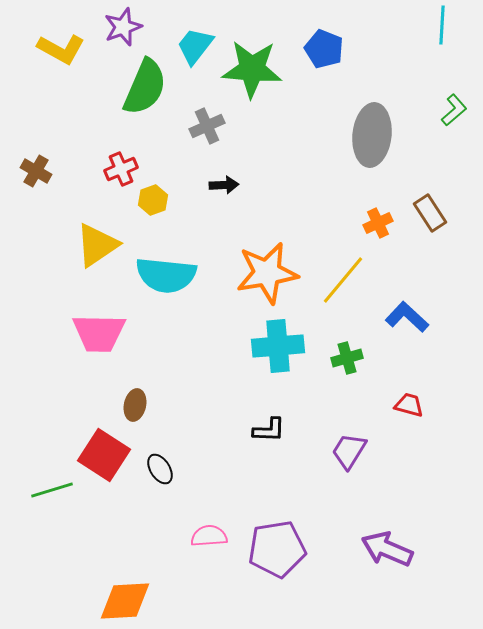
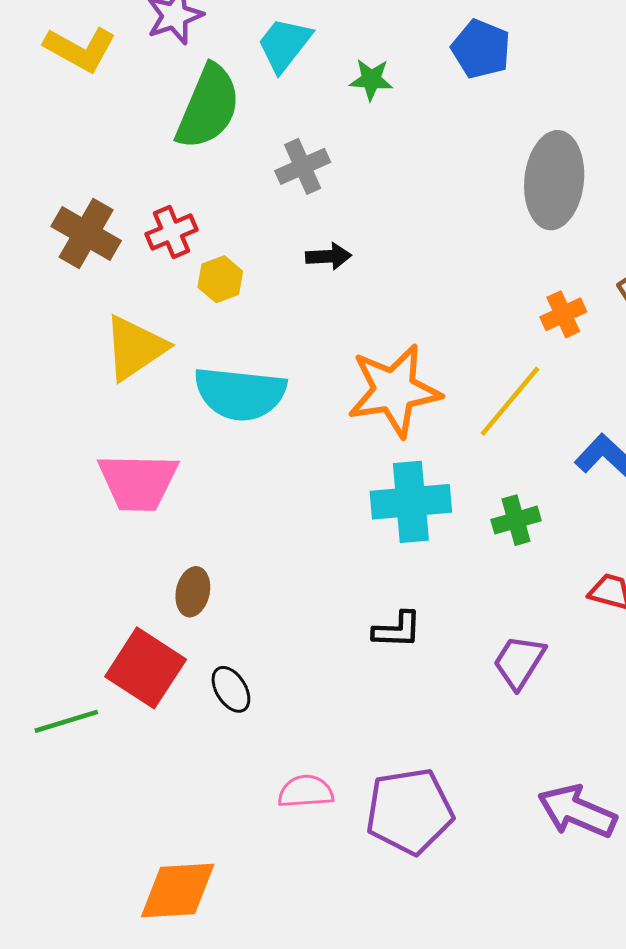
green star: (252, 69) -> (371, 80), size x0.5
brown cross: (36, 171) -> (86, 234), moved, size x1.4

